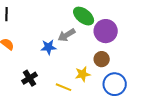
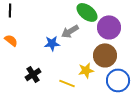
brown circle: (102, 59) -> (105, 55), size x1.5

